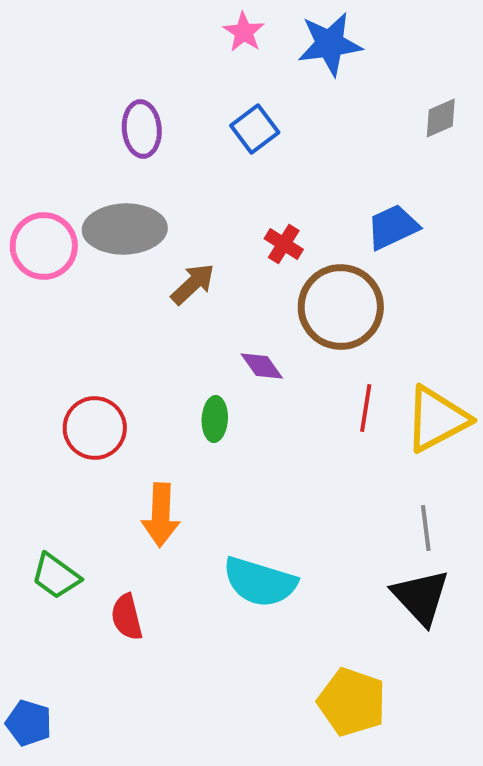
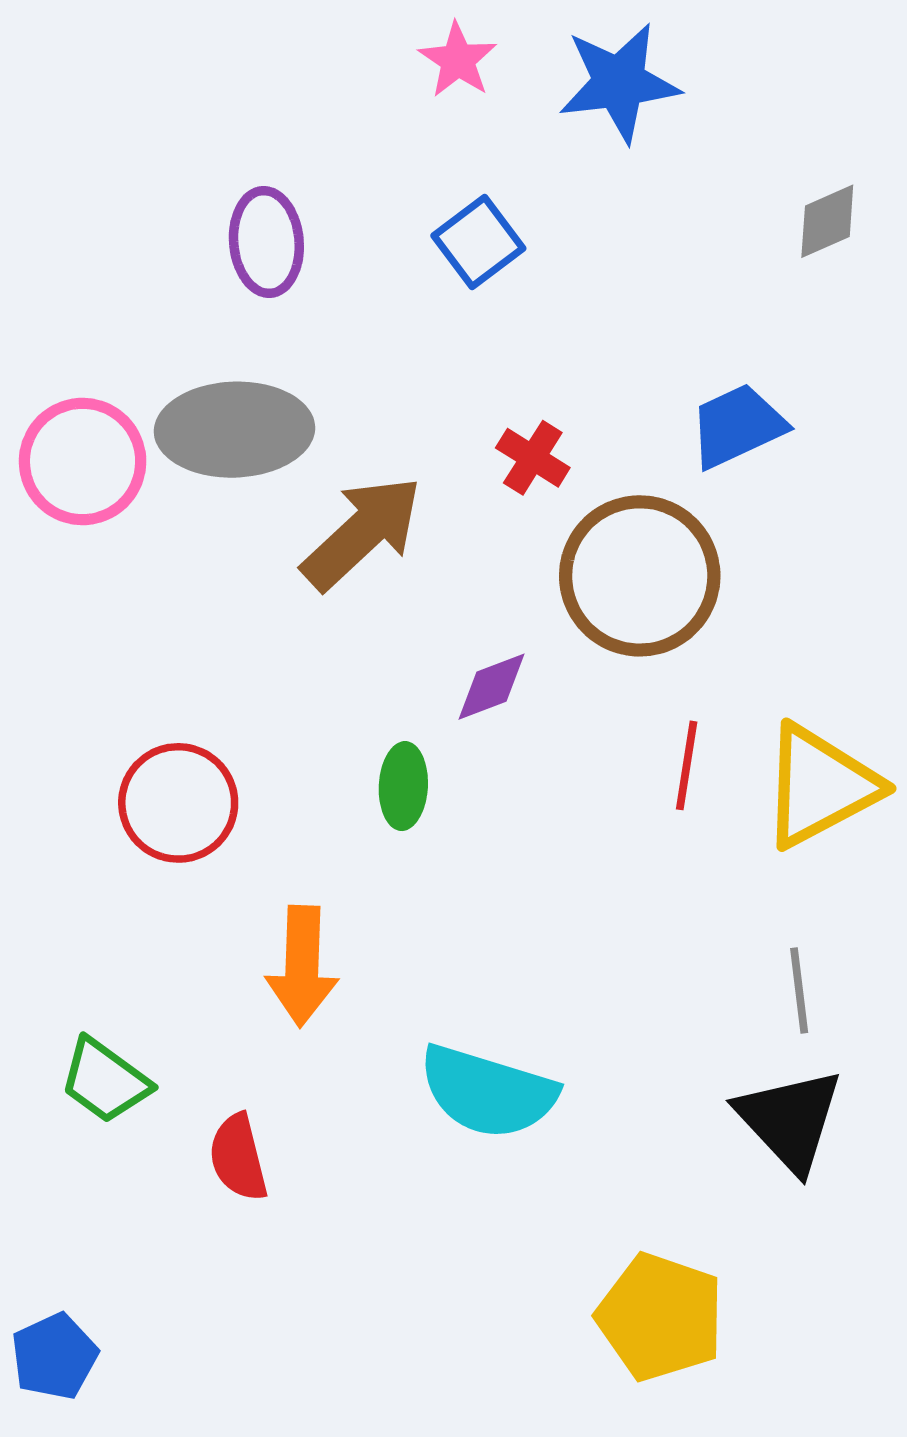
brown arrow: (193, 284) -> (362, 533), size x1.5
purple diamond: (262, 366) -> (492, 687), turned -75
blue pentagon: (29, 723) -> (54, 1356), turned 30

